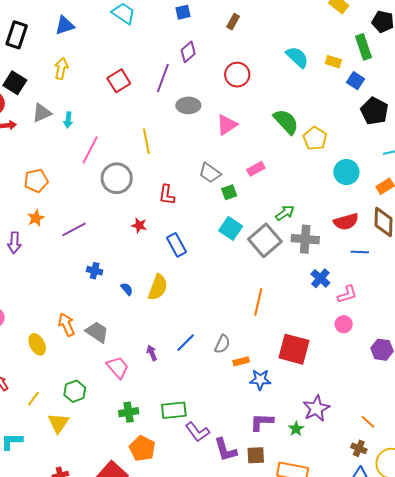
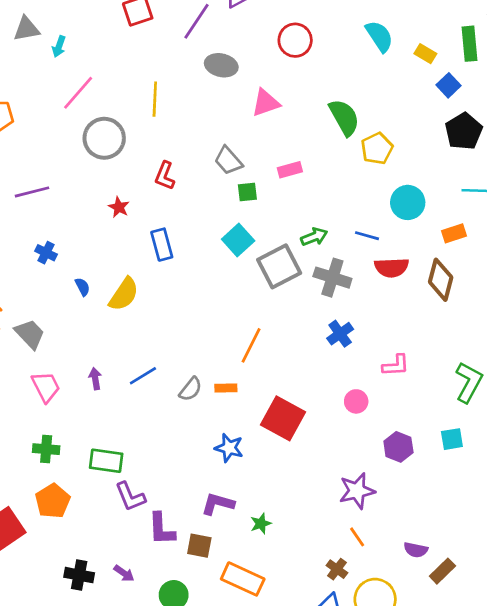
blue line: (360, 252) -> (367, 236), moved
pink L-shape: (347, 294) -> (396, 365), moved
orange rectangle: (241, 361) -> (226, 388), moved
purple star: (316, 408) -> (357, 491), moved

